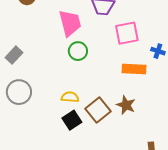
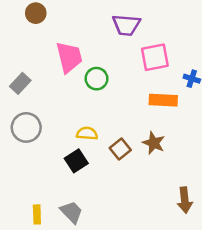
pink trapezoid: (70, 23) -> (69, 57), moved
brown square: (98, 110) -> (120, 149), size x0.7
black square: (72, 120) -> (76, 161), moved

